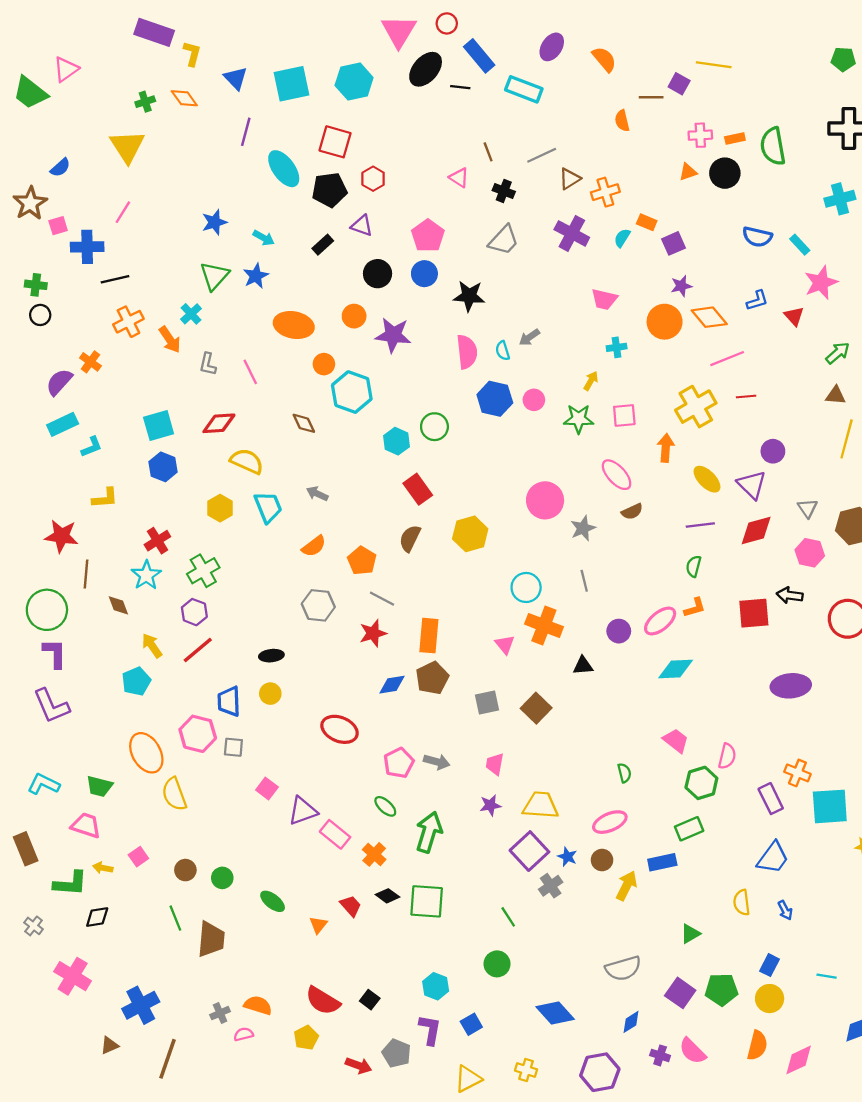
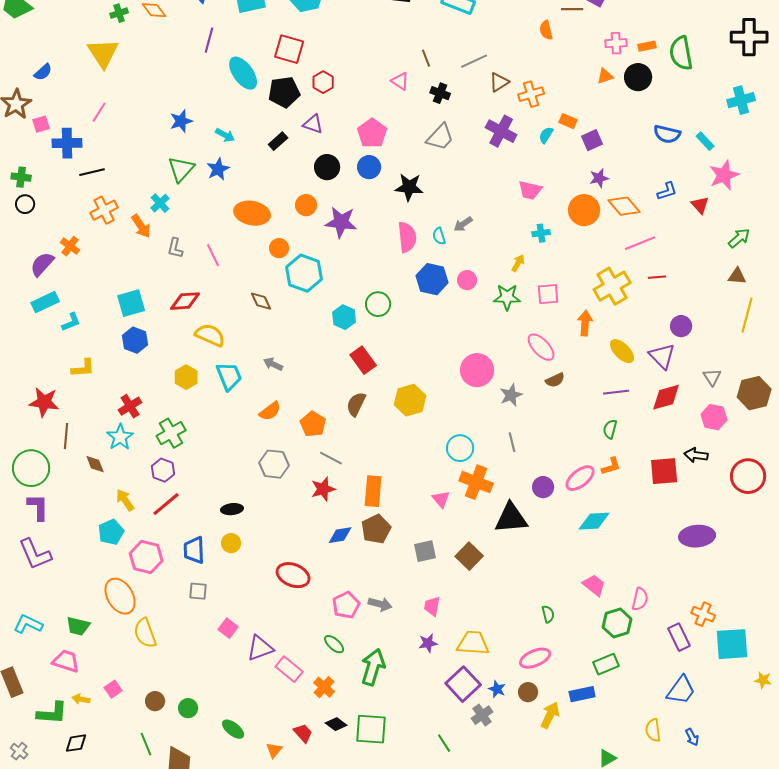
black triangle: (583, 666) -> (511, 518), size x1.8
pink hexagon: (198, 734) -> (146, 557), moved

